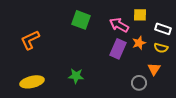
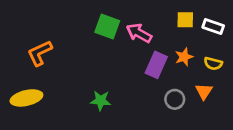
pink arrow: (119, 25) -> (139, 33), moved
white rectangle: (163, 29) -> (213, 26), moved
yellow ellipse: (32, 82) -> (26, 98), moved
gray circle: (139, 83) -> (175, 99), moved

